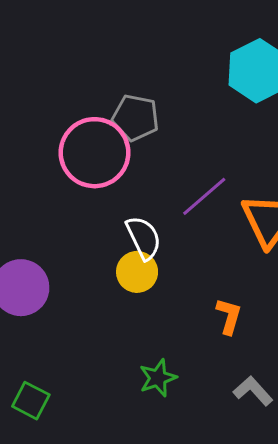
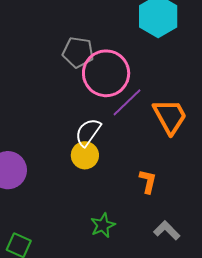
pink circle: (95, 153) -> (106, 73), moved
white semicircle: (144, 238) -> (88, 132), turned -116

